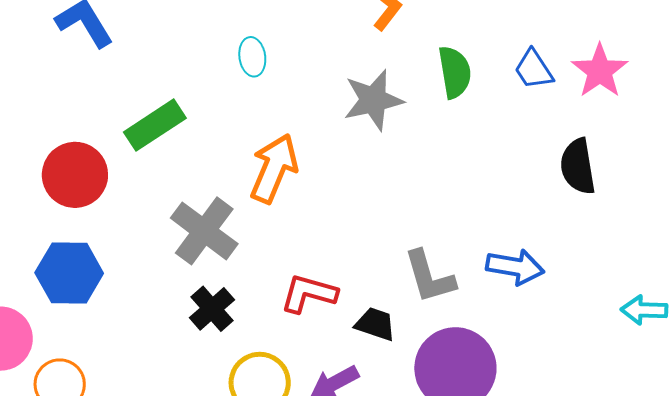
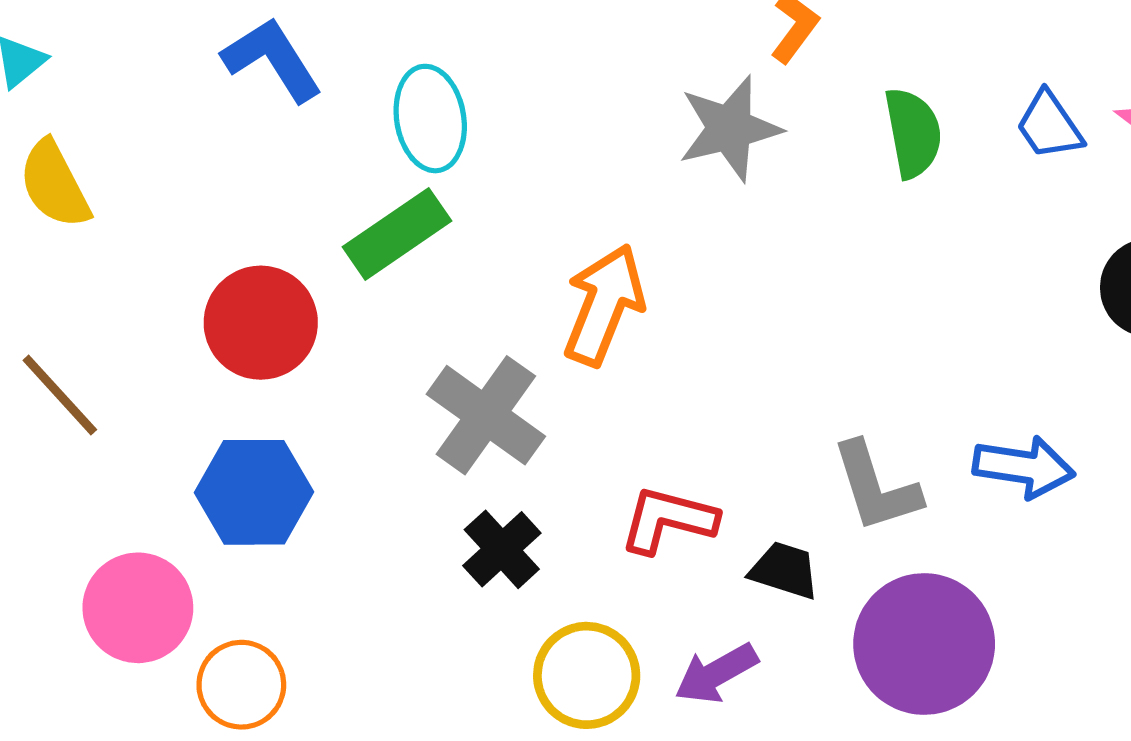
cyan ellipse: (252, 57) -> (430, 119), moved, size x1.5
gray star: (373, 100) -> (730, 128), moved

